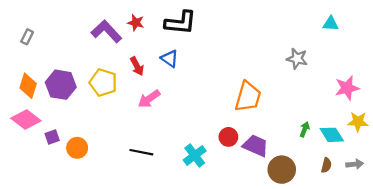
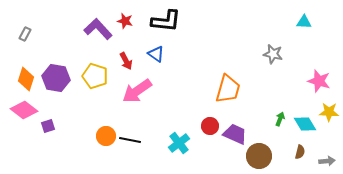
pink star: (347, 88) -> (319, 81), turned 30
pink arrow: (149, 99) -> (137, 91), size x1.4
orange circle: (77, 148) -> (106, 136), moved
gray arrow: (355, 164) -> (327, 161), moved

